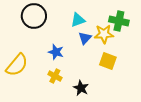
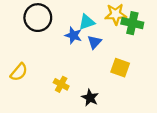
yellow star: (104, 34) -> (116, 14), moved
blue star: (56, 52) -> (73, 35), moved
yellow semicircle: (17, 65) -> (19, 72), size x0.7

